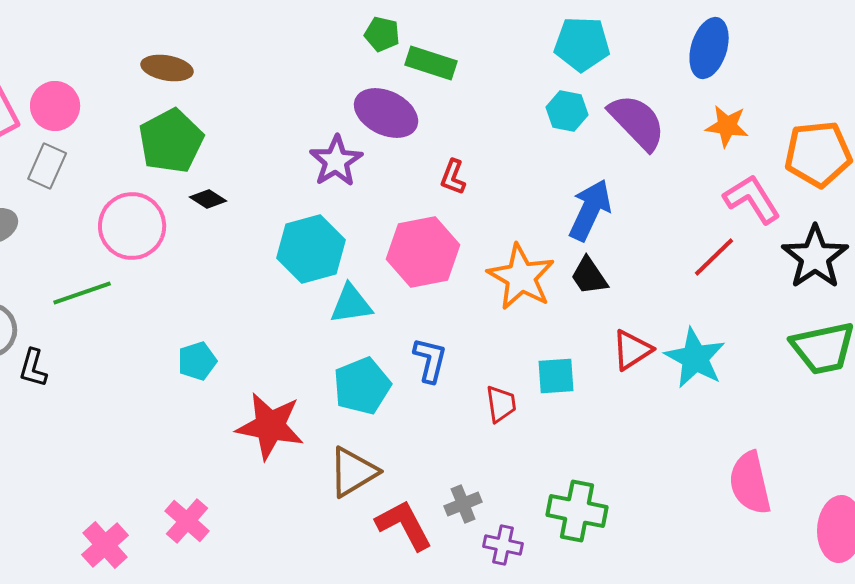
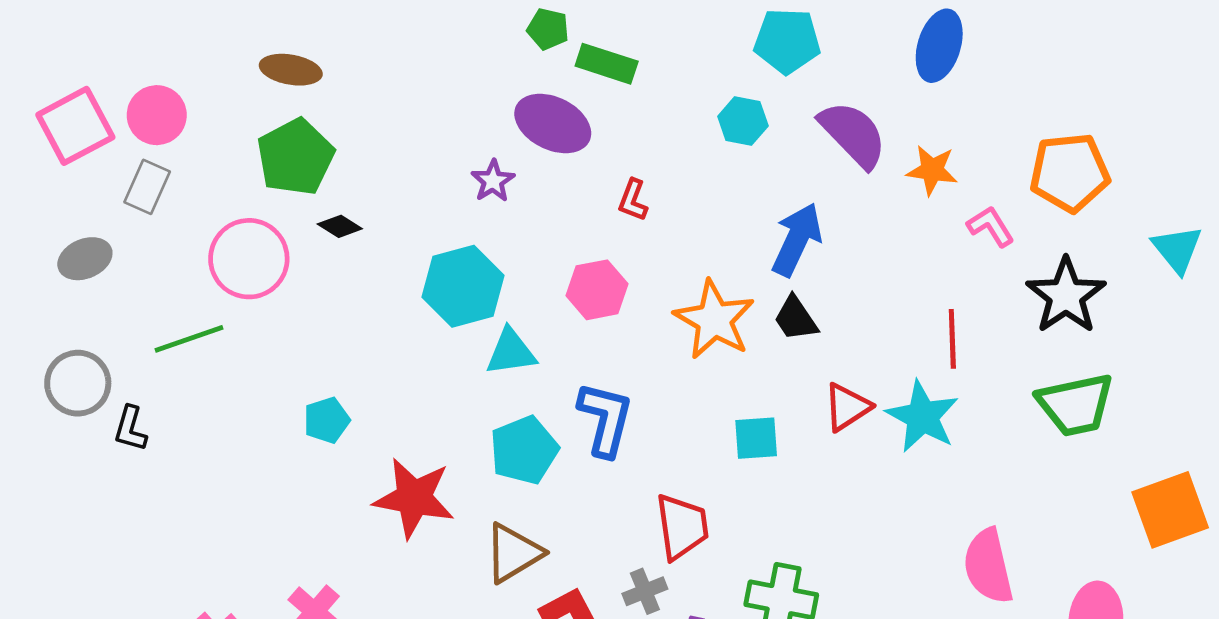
cyan hexagon: (567, 111) -> (743, 121), moved
orange star: (727, 126) -> (932, 170), moved
purple star: (336, 161) -> (493, 181), size x0.7
pink L-shape: (752, 199) -> (991, 226), size x0.7
pink hexagon: (423, 252) -> (597, 290), size x0.7
red line: (714, 257) -> (952, 339), moved, turned -48
blue L-shape: (430, 360) -> (605, 419), size x1.4
red trapezoid: (501, 404) -> (682, 527), moved, size x1.5

